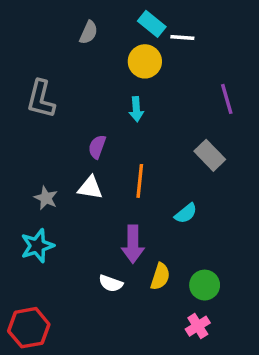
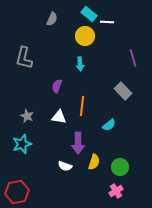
white triangle: (90, 188) -> (59, 117), moved

